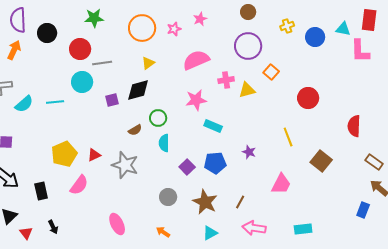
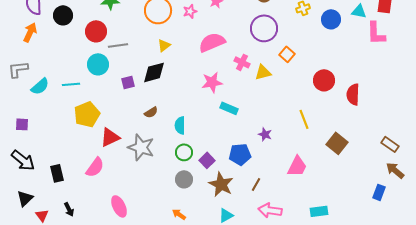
pink cross: (226, 80) -> (242, 62), turned 35
green circle: (158, 118) -> (184, 152), moved
red semicircle: (354, 126) -> (353, 94), moved
yellow pentagon: (64, 154) -> (87, 114), moved
red triangle: (94, 155) -> (110, 137), size x1.5
blue pentagon: (215, 163) -> (240, 154), moved
purple square: (187, 167) -> (207, 160), moved
pink ellipse: (117, 224) -> (119, 206), moved

